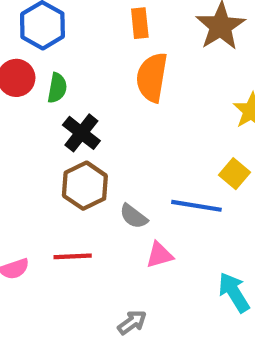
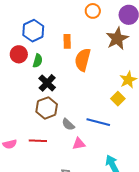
orange rectangle: (140, 23) -> (67, 41), moved
yellow square: (235, 174) -> (118, 99), moved

